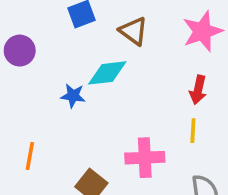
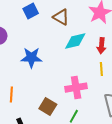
cyan diamond: (107, 73) -> (75, 41), moved
blue star: (73, 96) -> (31, 58), size x1.5

